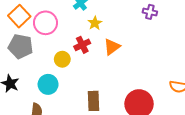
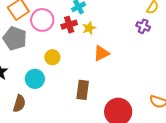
red cross: (82, 45) -> (69, 25), moved
brown rectangle: (93, 101) -> (83, 90), moved

